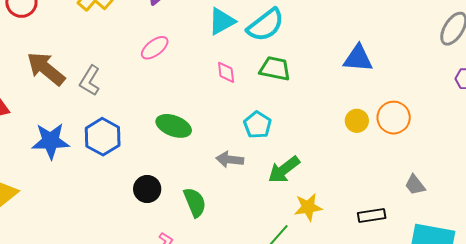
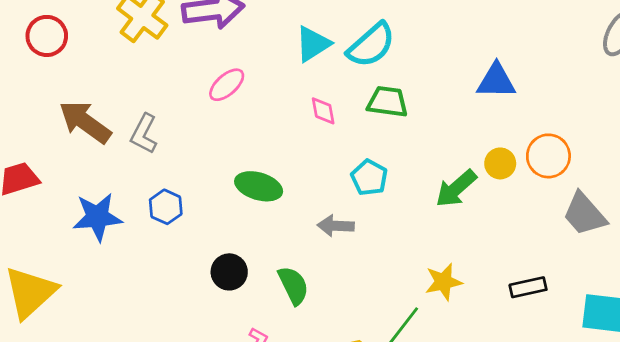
blue hexagon: (103, 137) -> (166, 207), size x0.7
green arrow: (284, 170) -> (456, 188), moved
gray trapezoid: (415, 185) -> (584, 214), moved, size x1.6

